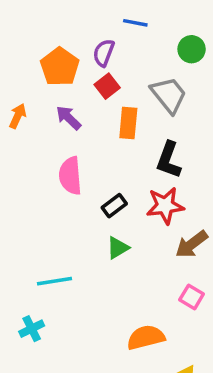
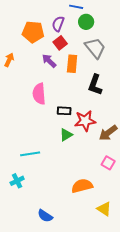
green circle: (192, 49) -> (86, 22), moved
orange pentagon: (60, 67) -> (33, 32), turned -30
purple arrow: (69, 118) -> (49, 61), moved
black rectangle: (114, 206) -> (64, 111), turned 40
red star: (165, 206) -> (85, 121), moved

